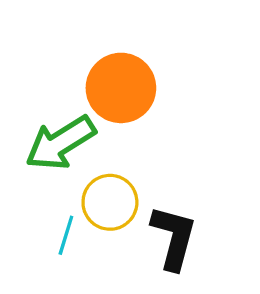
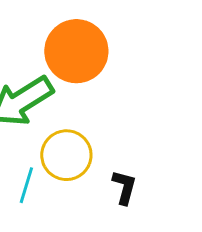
black L-shape: (174, 237) -> (124, 187), size x0.6

